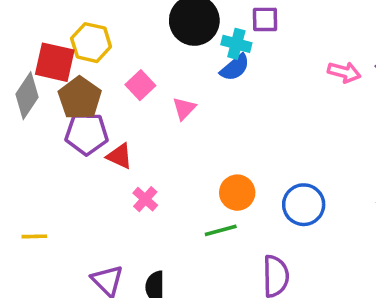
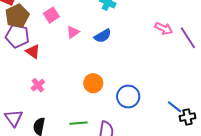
blue semicircle: (235, 68) -> (103, 36), moved
pink cross: (145, 199) -> (38, 85), moved
green line: (221, 230) -> (79, 123), moved

